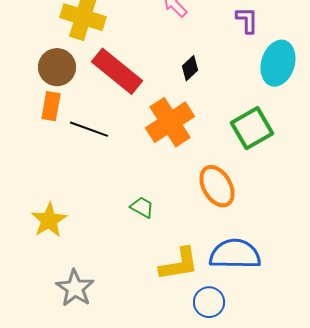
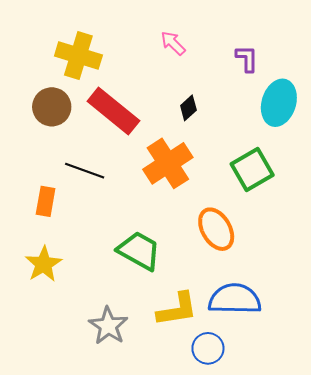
orange rectangle: (51, 106) -> (46, 201), moved
green trapezoid: (142, 207) -> (139, 251), size x1.8
gray star: (75, 288) -> (108, 326), moved

